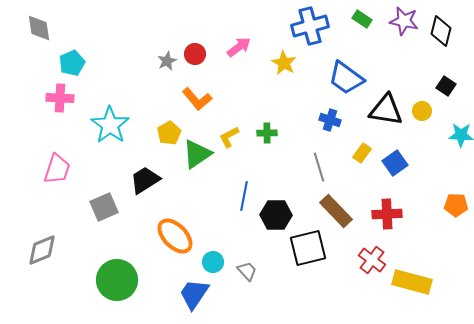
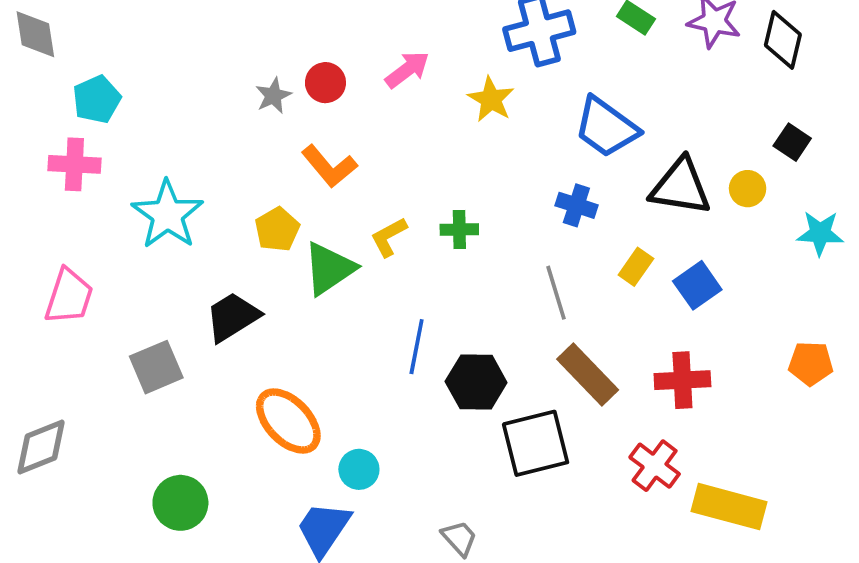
gray trapezoid: (247, 271) -> (459, 538), moved
green circle: (117, 280) -> (180, 503), size x0.7

